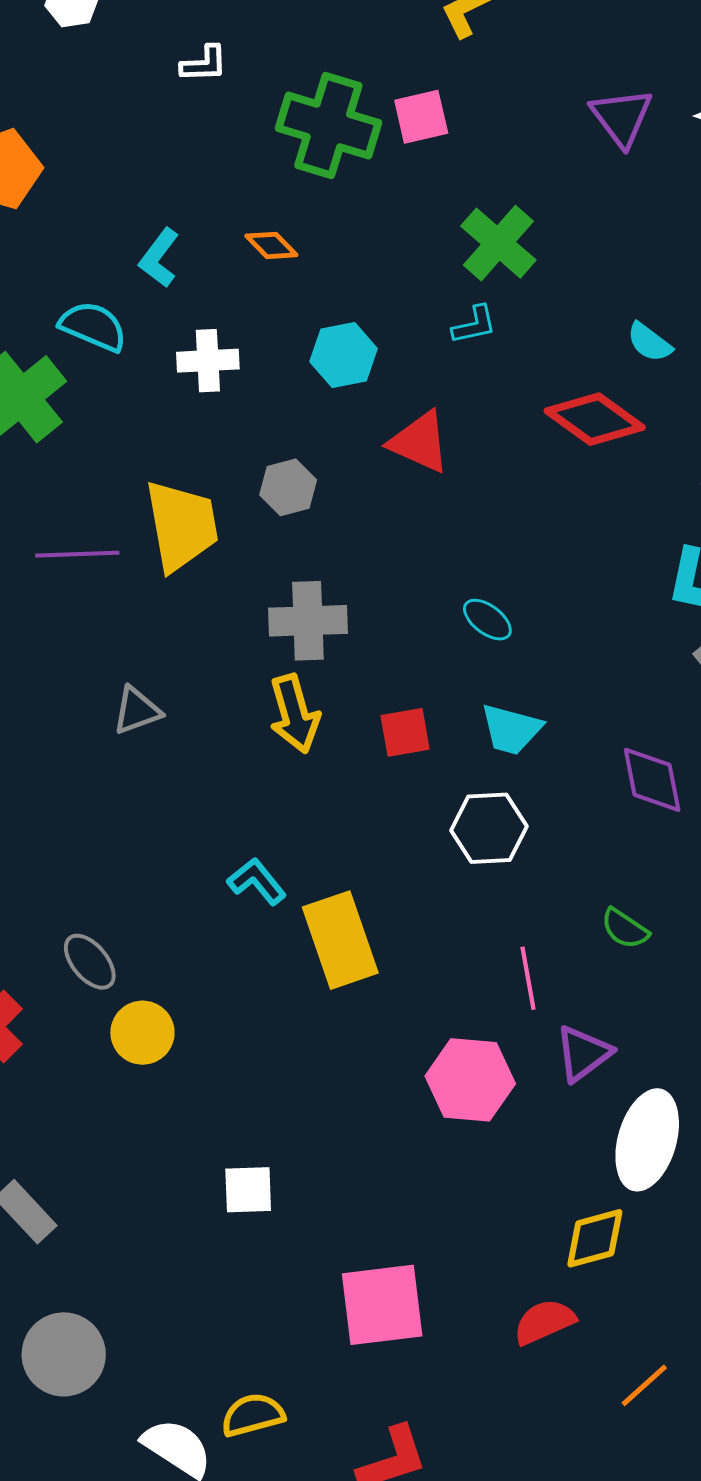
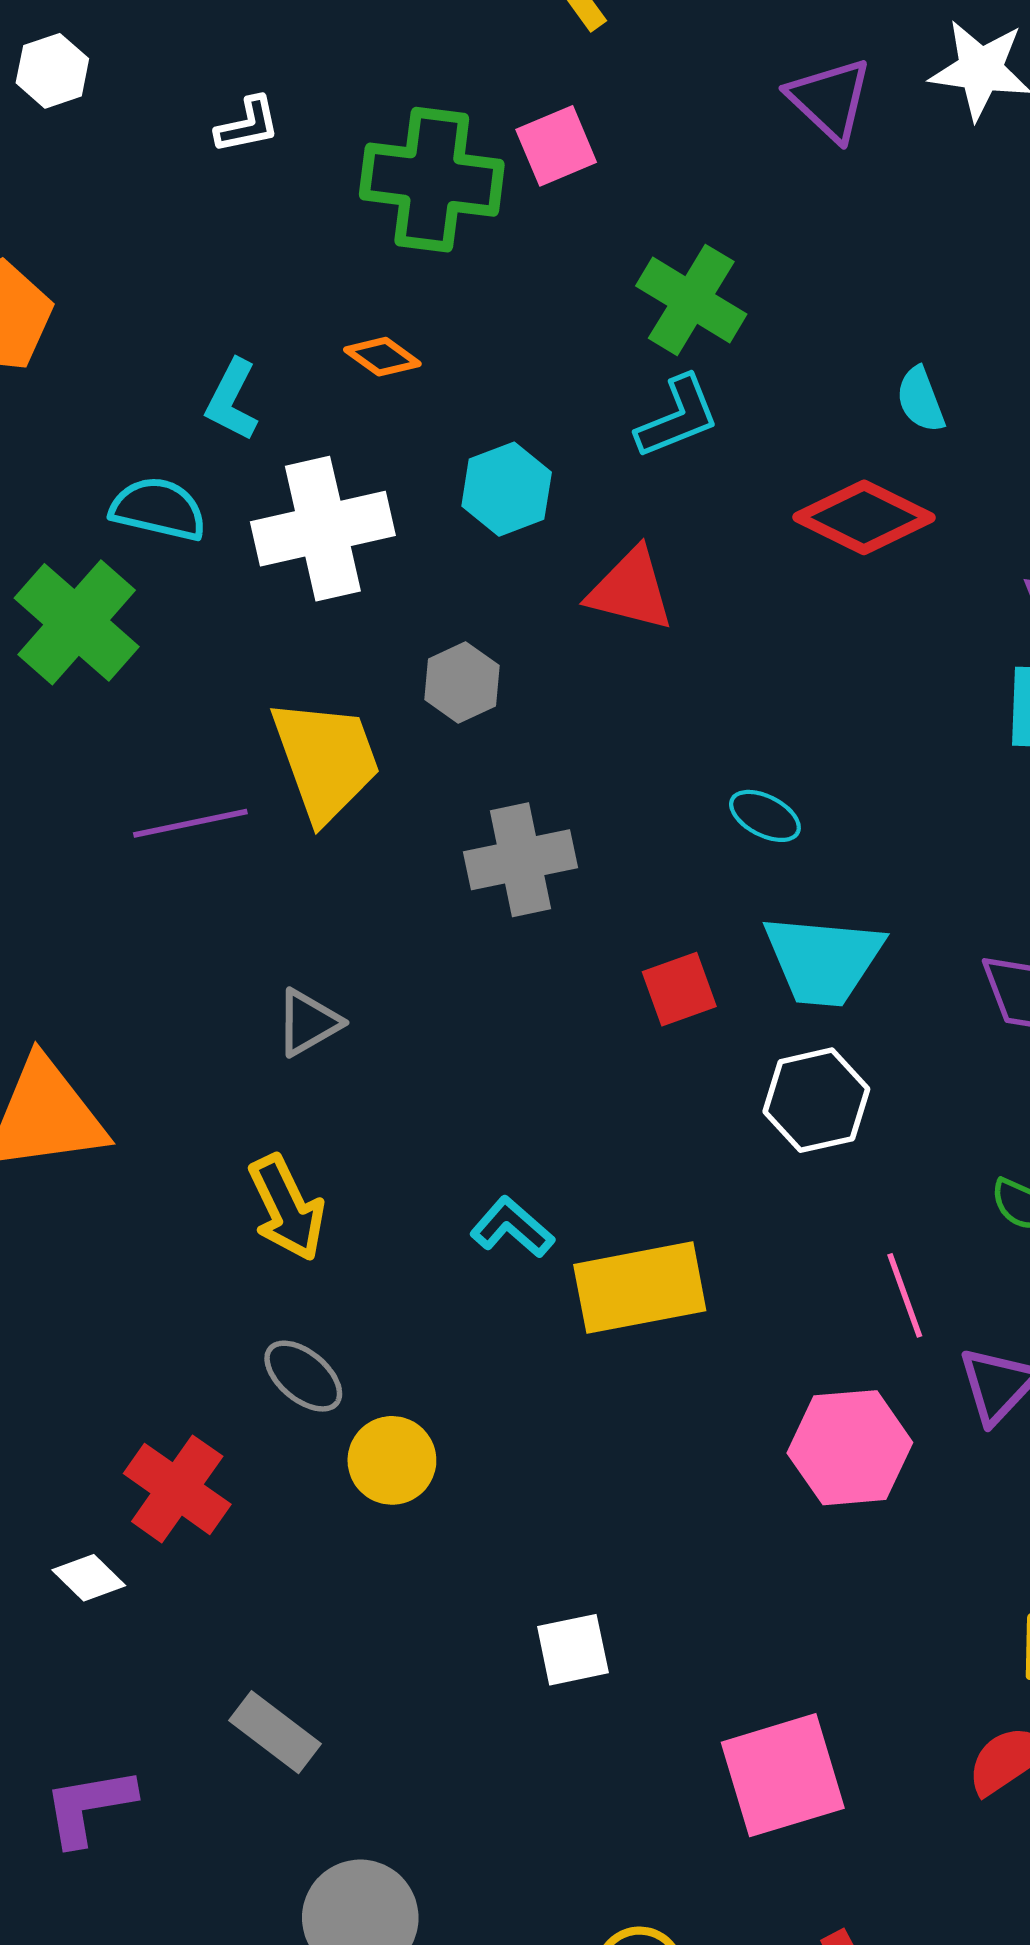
cyan L-shape: (474, 325) -> (678, 417), size x1.4
cyan semicircle: (649, 342) -> (921, 400), turned 42
white cross: (208, 361) -> (323, 529), size x1.6
yellow arrow: (294, 714) -> (287, 1208), moved
cyan trapezoid: (511, 729) -> (823, 960), size x1.4
yellow rectangle: (340, 940) -> (640, 1288), turned -72

